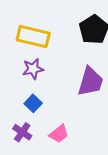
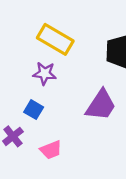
blue square: (33, 103) -> (34, 110), turned -30

